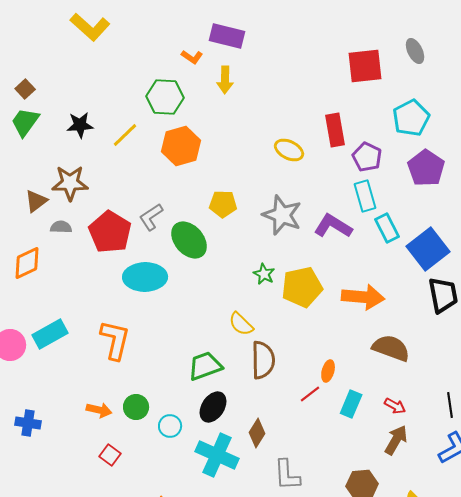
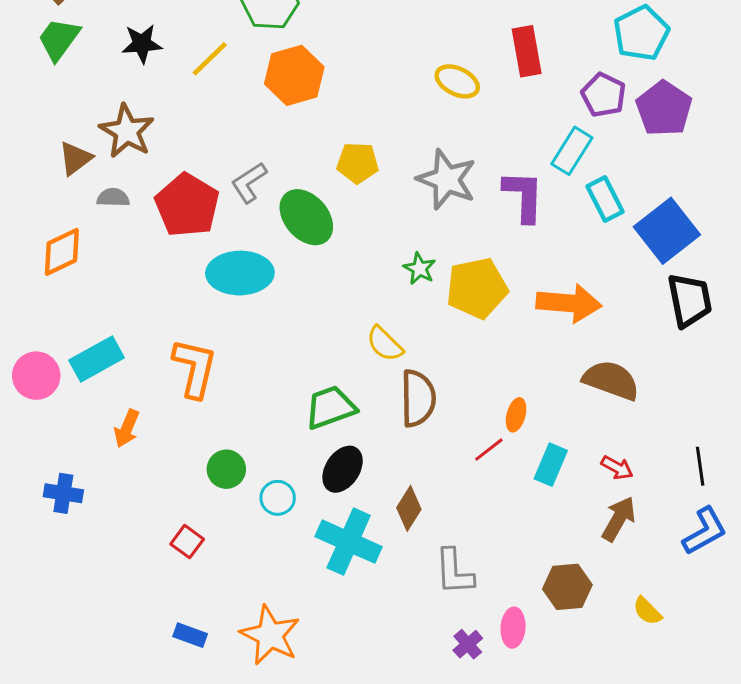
purple pentagon: (367, 157) -> (604, 95), moved
brown star: (70, 183) -> (127, 131), turned 30
cyan rectangle: (365, 196) -> (572, 151), turned 48
purple L-shape: (333, 226) -> (524, 196), turned 60
orange arrow: (99, 410) -> (127, 428), moved, turned 100

